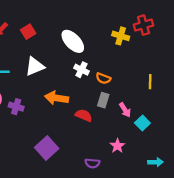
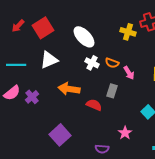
red square: (28, 32) -> (43, 28), size x1.5
orange semicircle: (103, 78) -> (112, 63), moved
purple cross: (16, 107) -> (32, 97), turned 32
pink arrow: (125, 110) -> (129, 73), moved

